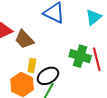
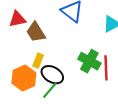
black ellipse: (48, 76) -> (52, 75), turned 50

